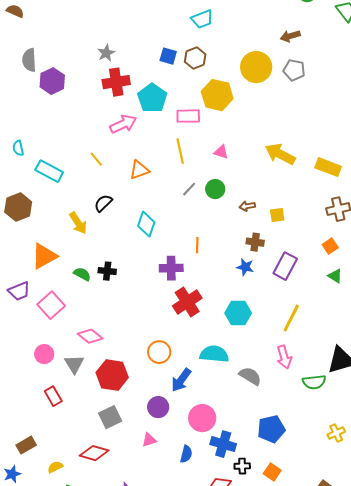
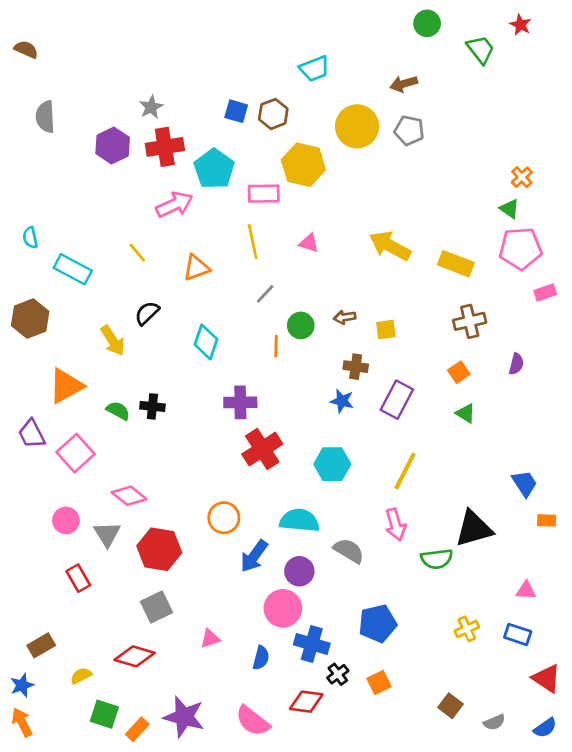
cyan trapezoid: (202, 19) -> (314, 69), moved
purple hexagon: (52, 81) -> (113, 146), moved
green circle: (215, 189) -> (301, 325), moved
orange line: (197, 245) -> (276, 346), moved
purple trapezoid: (19, 291) -> (32, 434), turned 85
purple circle: (158, 407) -> (299, 571), moved
black cross: (242, 466) -> (338, 674), turned -35
orange square: (272, 472) -> (379, 682), turned 30

